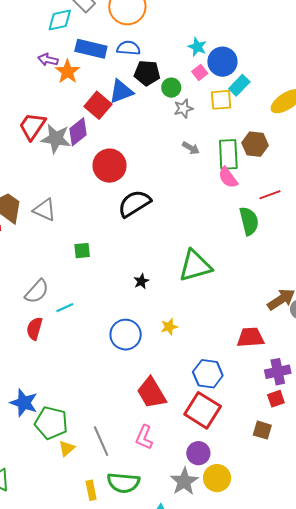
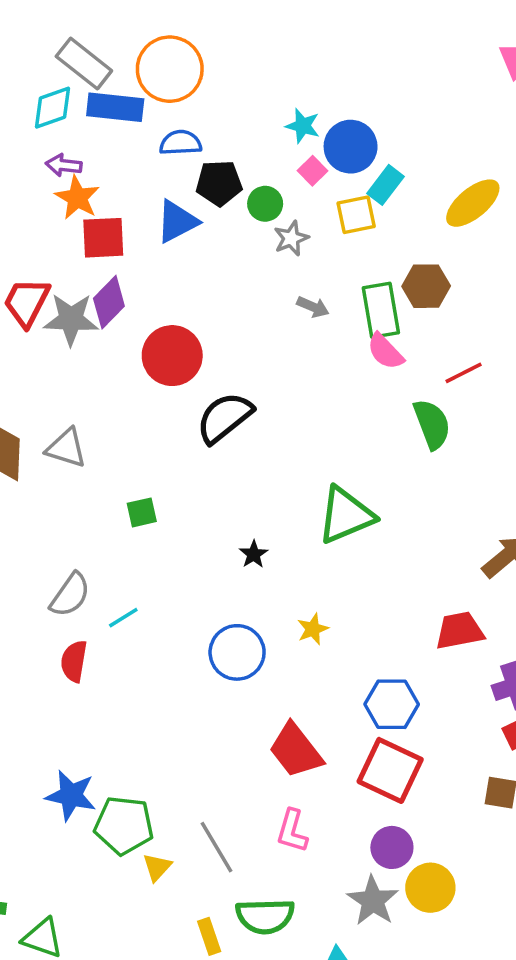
blue rectangle: (91, 49) -> (115, 107), moved
purple arrow: (48, 60) -> (64, 165), moved
red square: (98, 105) -> (103, 238), moved, turned -36

